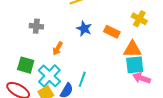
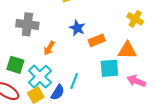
gray cross: (36, 26) -> (27, 24), size x1.5
orange rectangle: (112, 32) -> (97, 40), moved, turned -49
cyan square: (135, 65) -> (109, 68), moved

